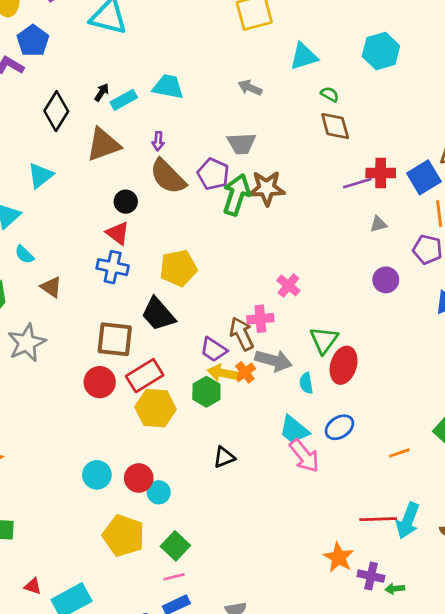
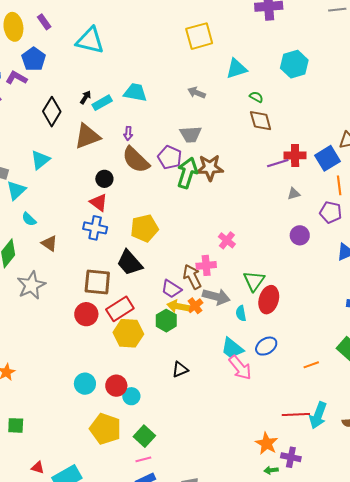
green arrow: (395, 589) -> (271, 470), moved

